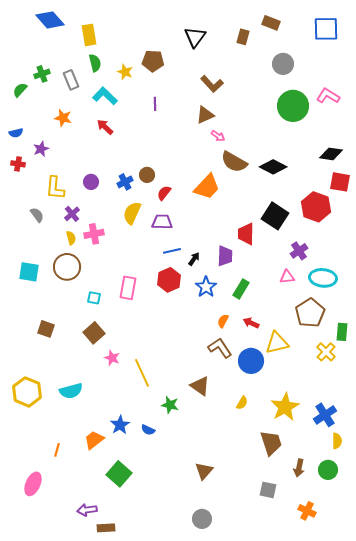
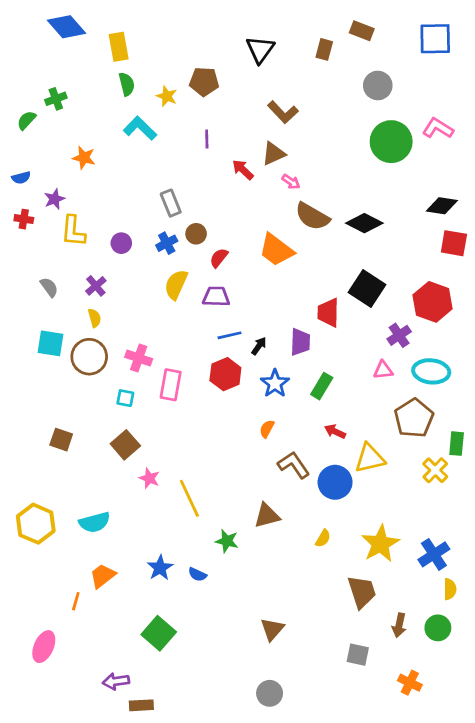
gray rectangle: (71, 80) -> (171, 203), moved
red arrow: (105, 127) -> (243, 170), moved
orange trapezoid: (207, 187) -> (276, 250), turned 84
yellow L-shape: (55, 188) -> (73, 231), moved
red hexagon: (316, 207) -> (433, 302), moved
pink cross: (94, 234) -> (139, 358), moved, turned 30
cyan square: (29, 272) -> (50, 343), moved
orange semicircle: (223, 321) -> (267, 429), moved
brown triangle: (200, 386) -> (267, 516), turned -50
orange trapezoid: (94, 440) -> (103, 576), moved

